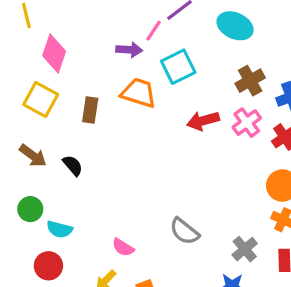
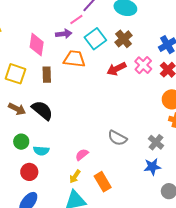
pink line: (153, 31) -> (76, 20), turned 32
pink diamond: (54, 53) -> (37, 45), moved
brown cross: (250, 81) -> (124, 39), moved
black semicircle: (73, 165) -> (42, 110), size x1.6
pink semicircle: (123, 247) -> (82, 155), turned 120
red circle: (48, 266) -> (29, 172), moved

